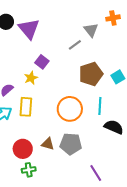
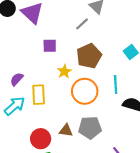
purple square: (42, 62) -> (50, 46), turned -32
brown pentagon: (91, 74) -> (89, 56), moved
yellow star: (31, 78) -> (64, 71), moved

